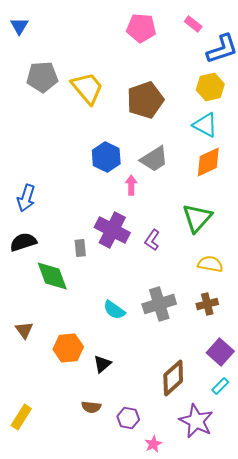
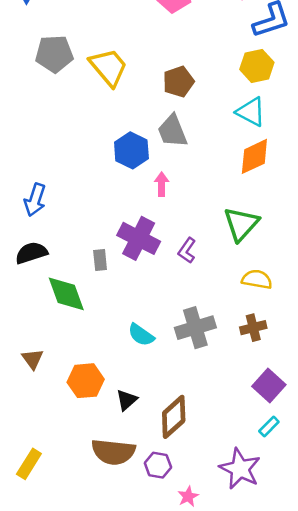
brown pentagon: (145, 100) -> (178, 82), size x0.7
gray trapezoid: (154, 159) -> (172, 131), moved, turned 100
brown diamond: (173, 378) -> (174, 417), moved
brown semicircle: (91, 407) -> (113, 452), size x1.8

